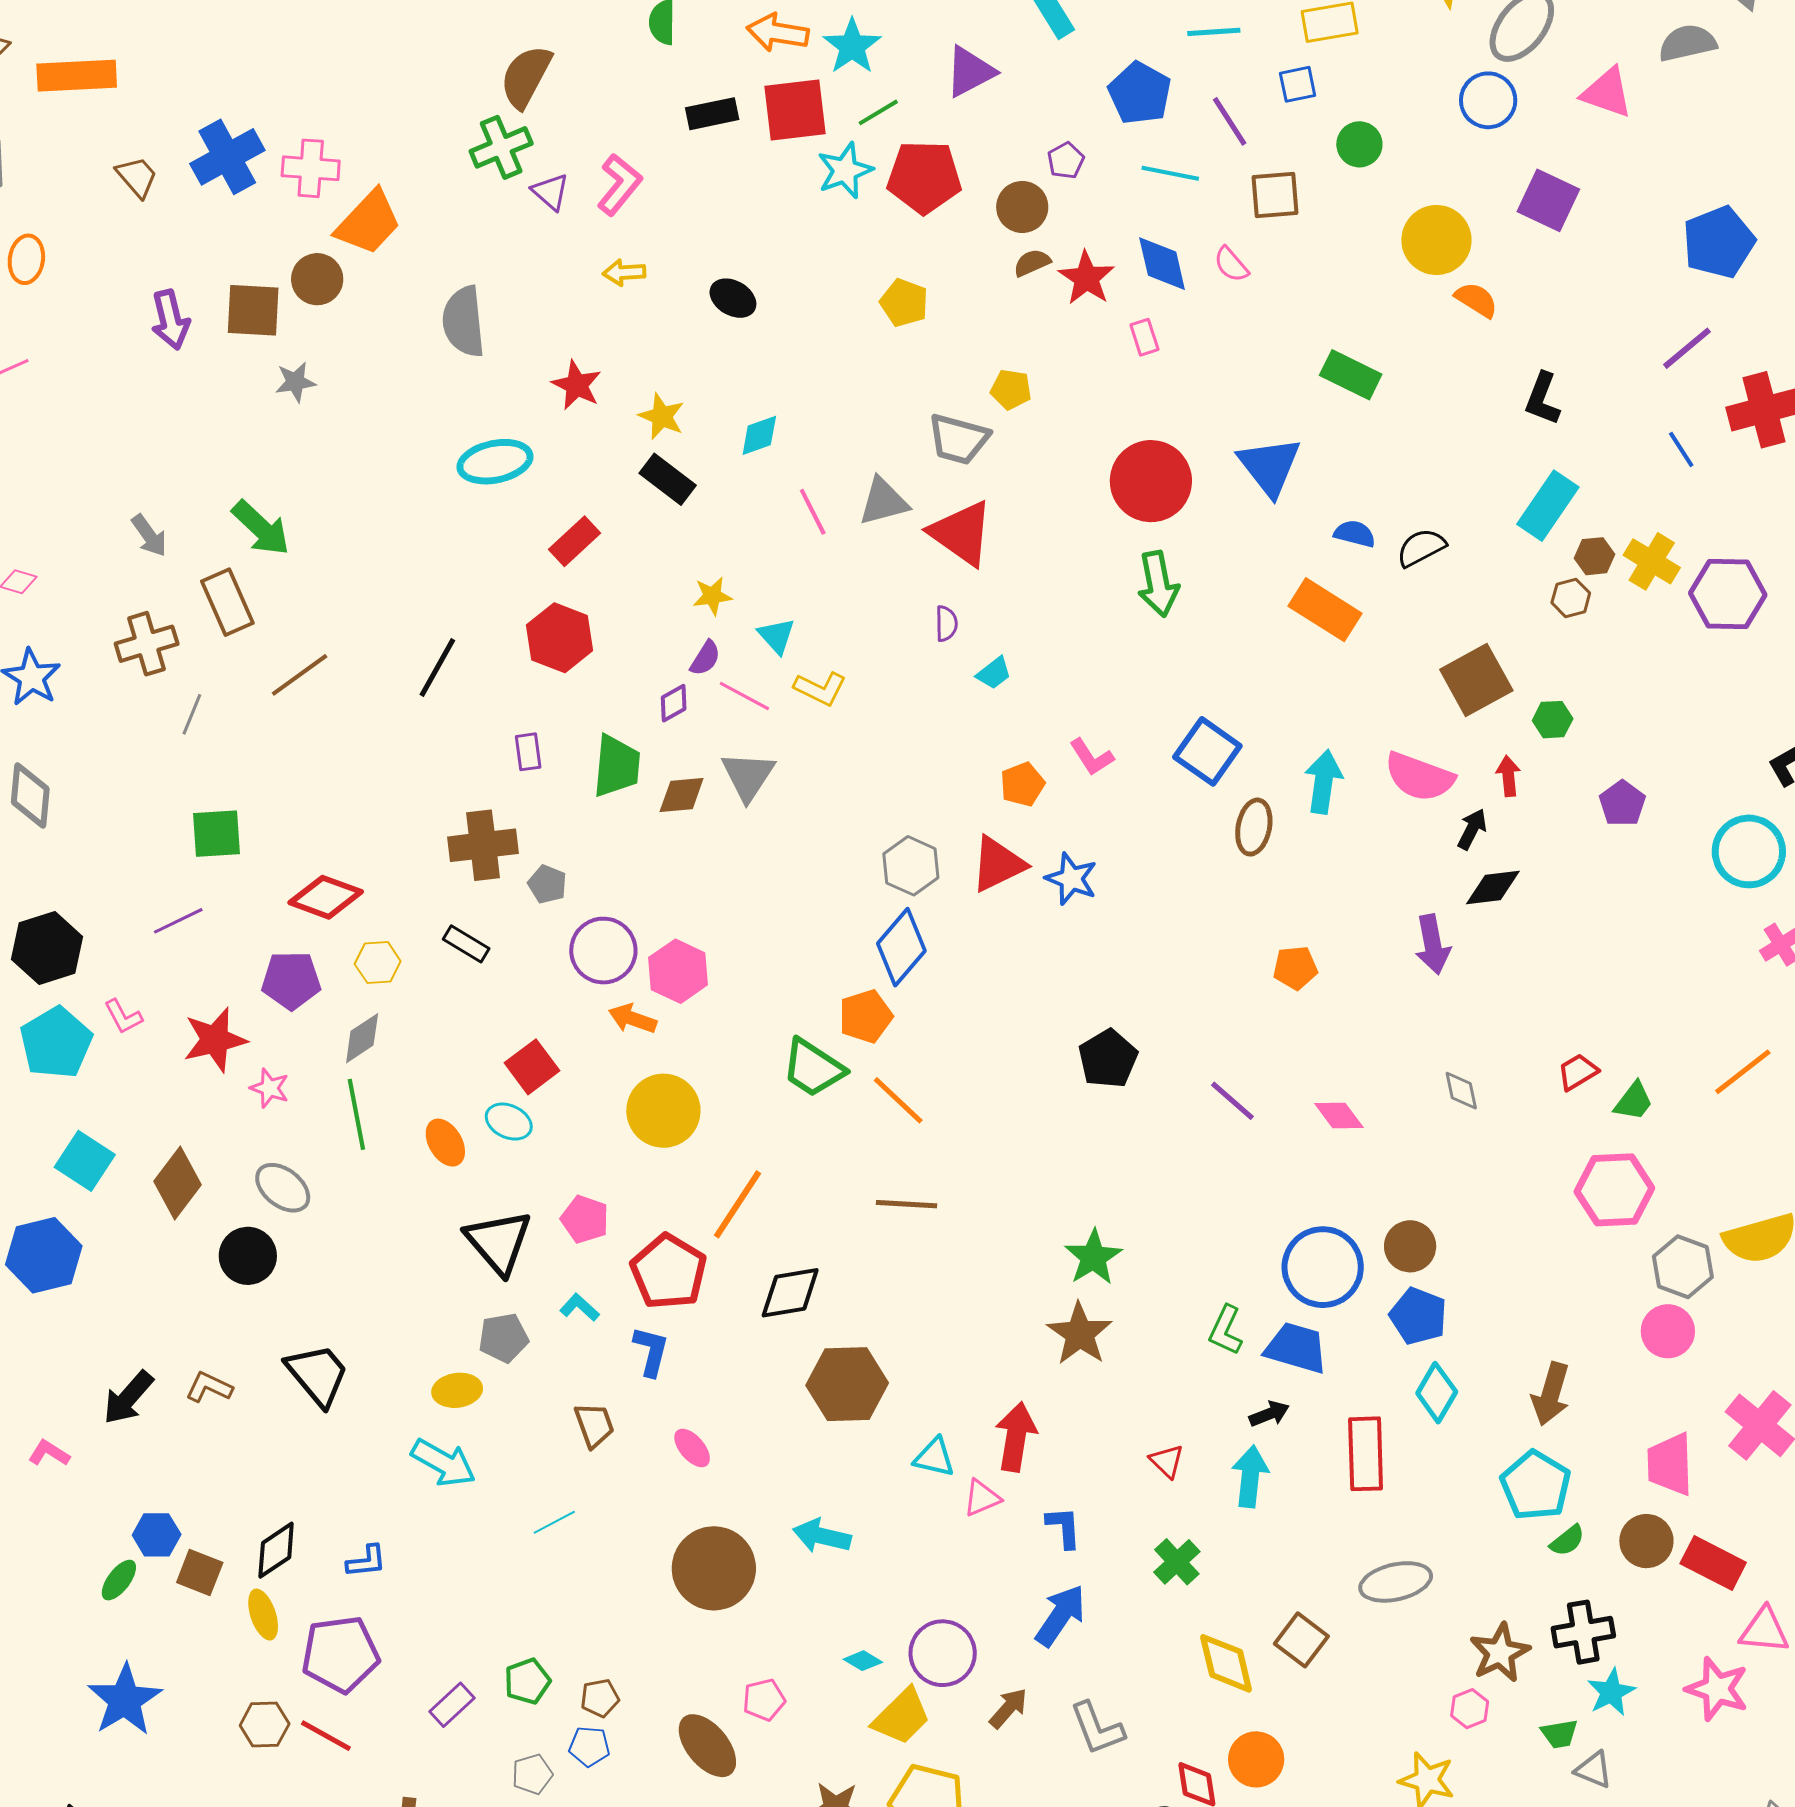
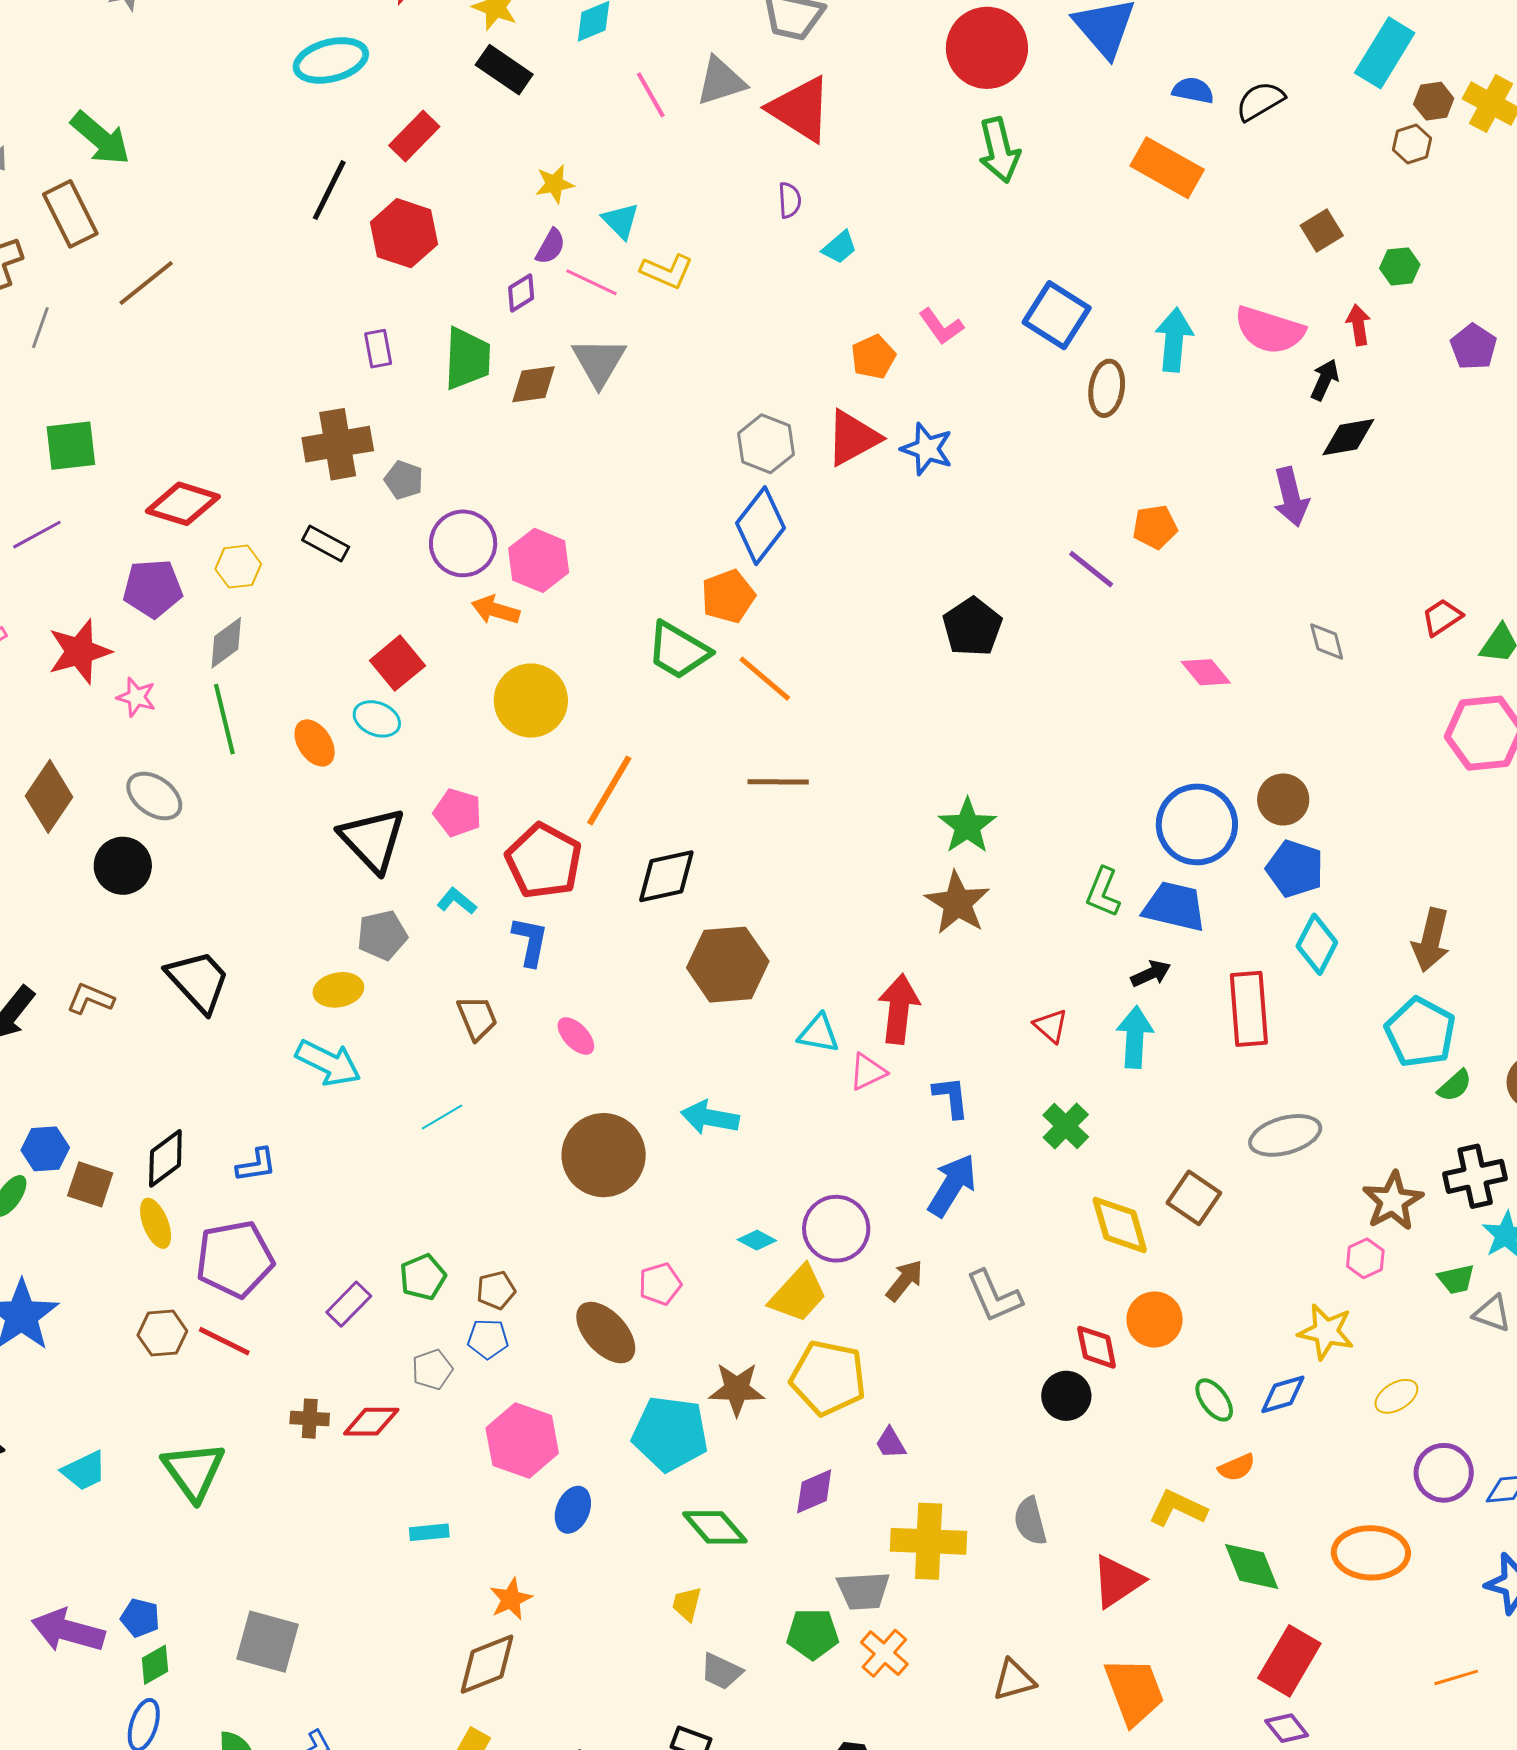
black line: (437, 668) -> (329, 190), moved
brown square: (1476, 680) -> (1322, 231), size x0.6
purple line: (1232, 1101) -> (1091, 569), moved

